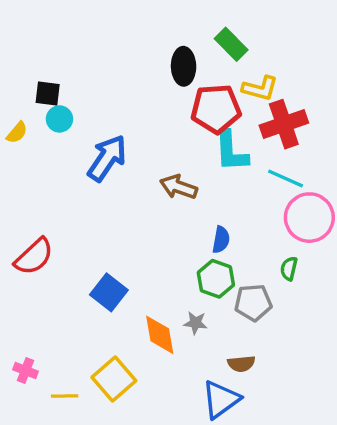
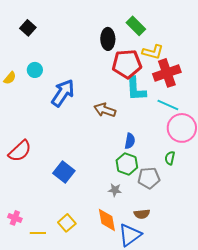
black square: (48, 93) -> (28, 28), moved, turned 35
orange diamond: (160, 335) -> (107, 220), moved
yellow square: (114, 379) -> (67, 223), size x0.7

